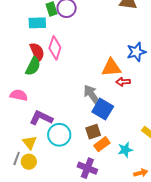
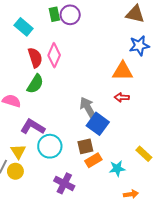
cyan rectangle: (37, 23) -> (24, 27), moved, turned 36
blue star: (136, 52) -> (139, 46), moved
green semicircle: (33, 66) -> (35, 84), moved
orange triangle: (111, 67) -> (123, 71), moved
purple cross: (87, 168) -> (64, 183), moved

